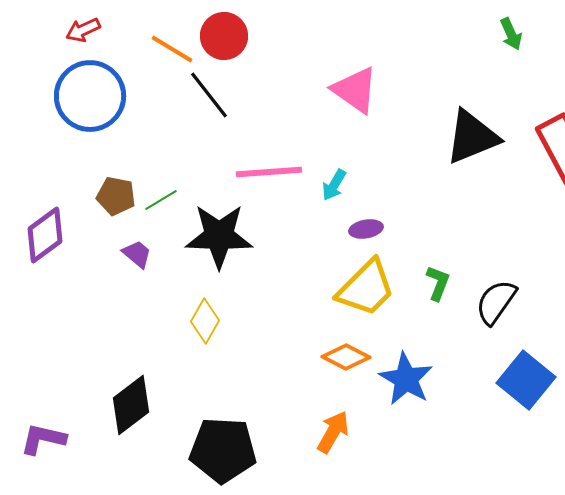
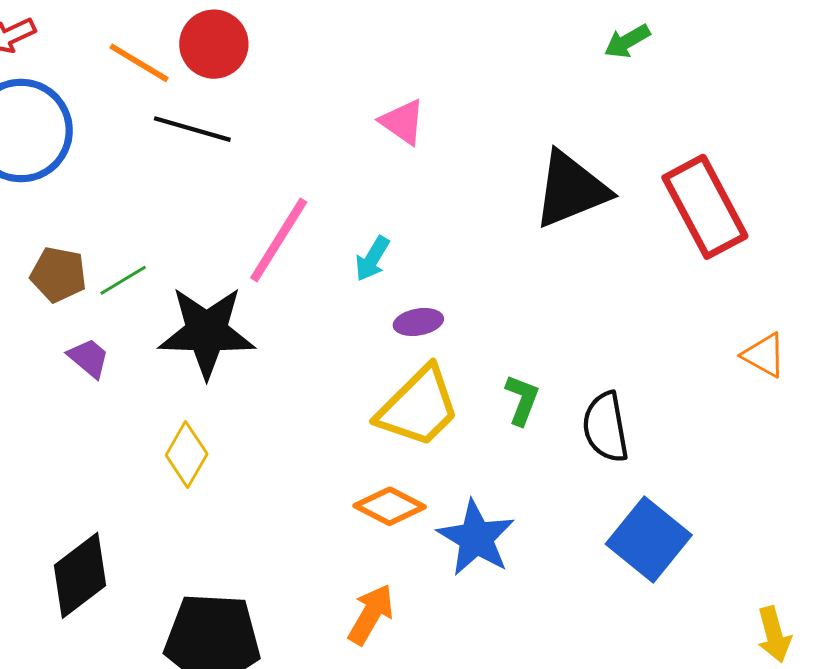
green arrow: (511, 34) -> (627, 41), turned 84
pink triangle: (355, 90) -> (403, 122), size x0.7
black line: (209, 95) -> (192, 129), turned -36
pink line: (269, 172) -> (279, 240), turned -54
black semicircle: (496, 302) -> (606, 427), turned -45

